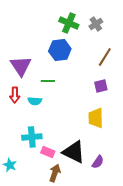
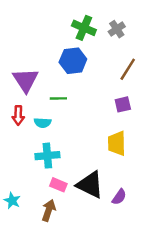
cyan cross: (32, 137) -> (47, 156), moved
brown arrow: (55, 173) -> (49, 210), moved

